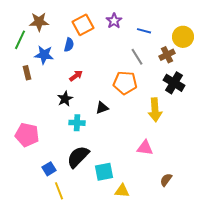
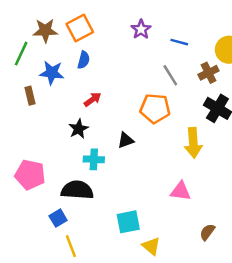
orange square: (83, 25) -> (80, 28), moved
black semicircle: (78, 157) -> (77, 190), moved, turned 50
yellow triangle: (122, 191) -> (151, 246), turned 35

